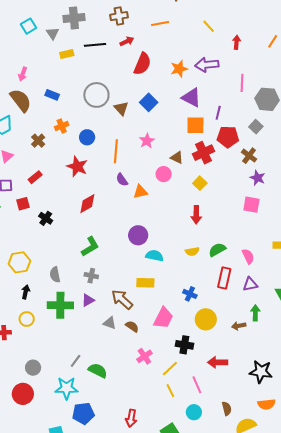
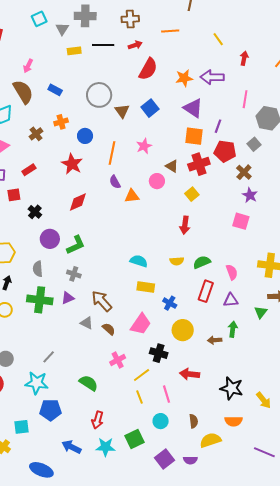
purple circle: (138, 235) -> (50, 239), moved
yellow rectangle: (145, 283) -> (146, 287), moved
green semicircle: (98, 371) -> (89, 383), moved

